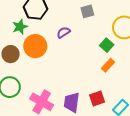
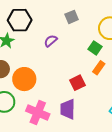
orange circle: (35, 46) -> (24, 79), moved
red square: (97, 98) -> (77, 83), moved

